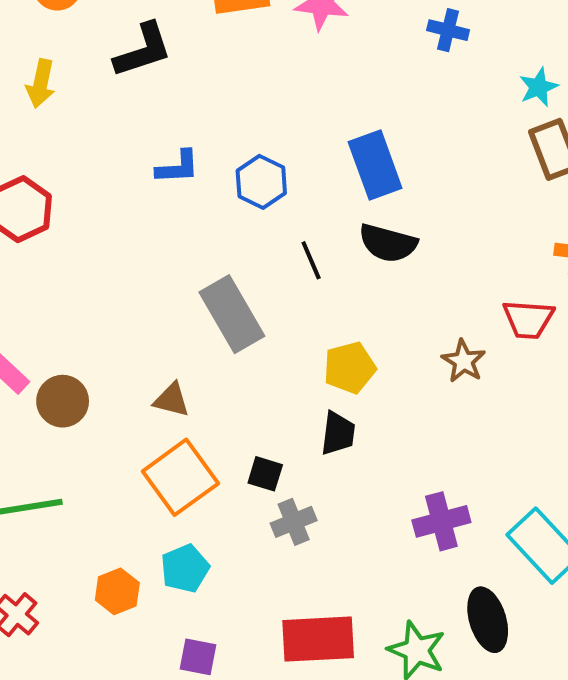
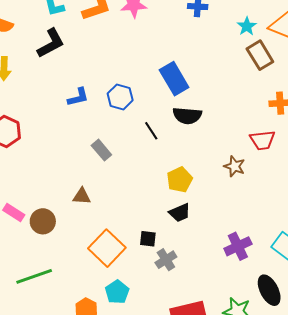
gray rectangle: (232, 314) -> (101, 150), moved, size x0.6
brown triangle: (172, 400) -> (82, 196), moved
black trapezoid: (338, 433) -> (180, 213), turned 70

